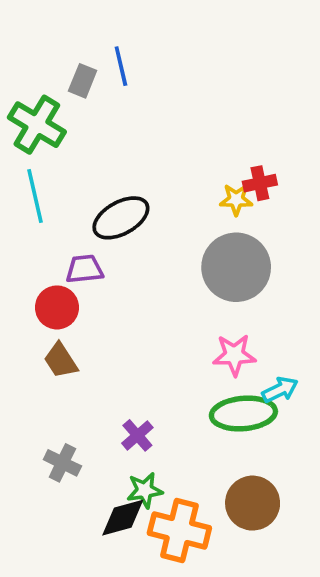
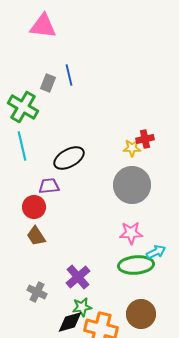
purple cross: (137, 435) -> (78, 277), size x1.4

